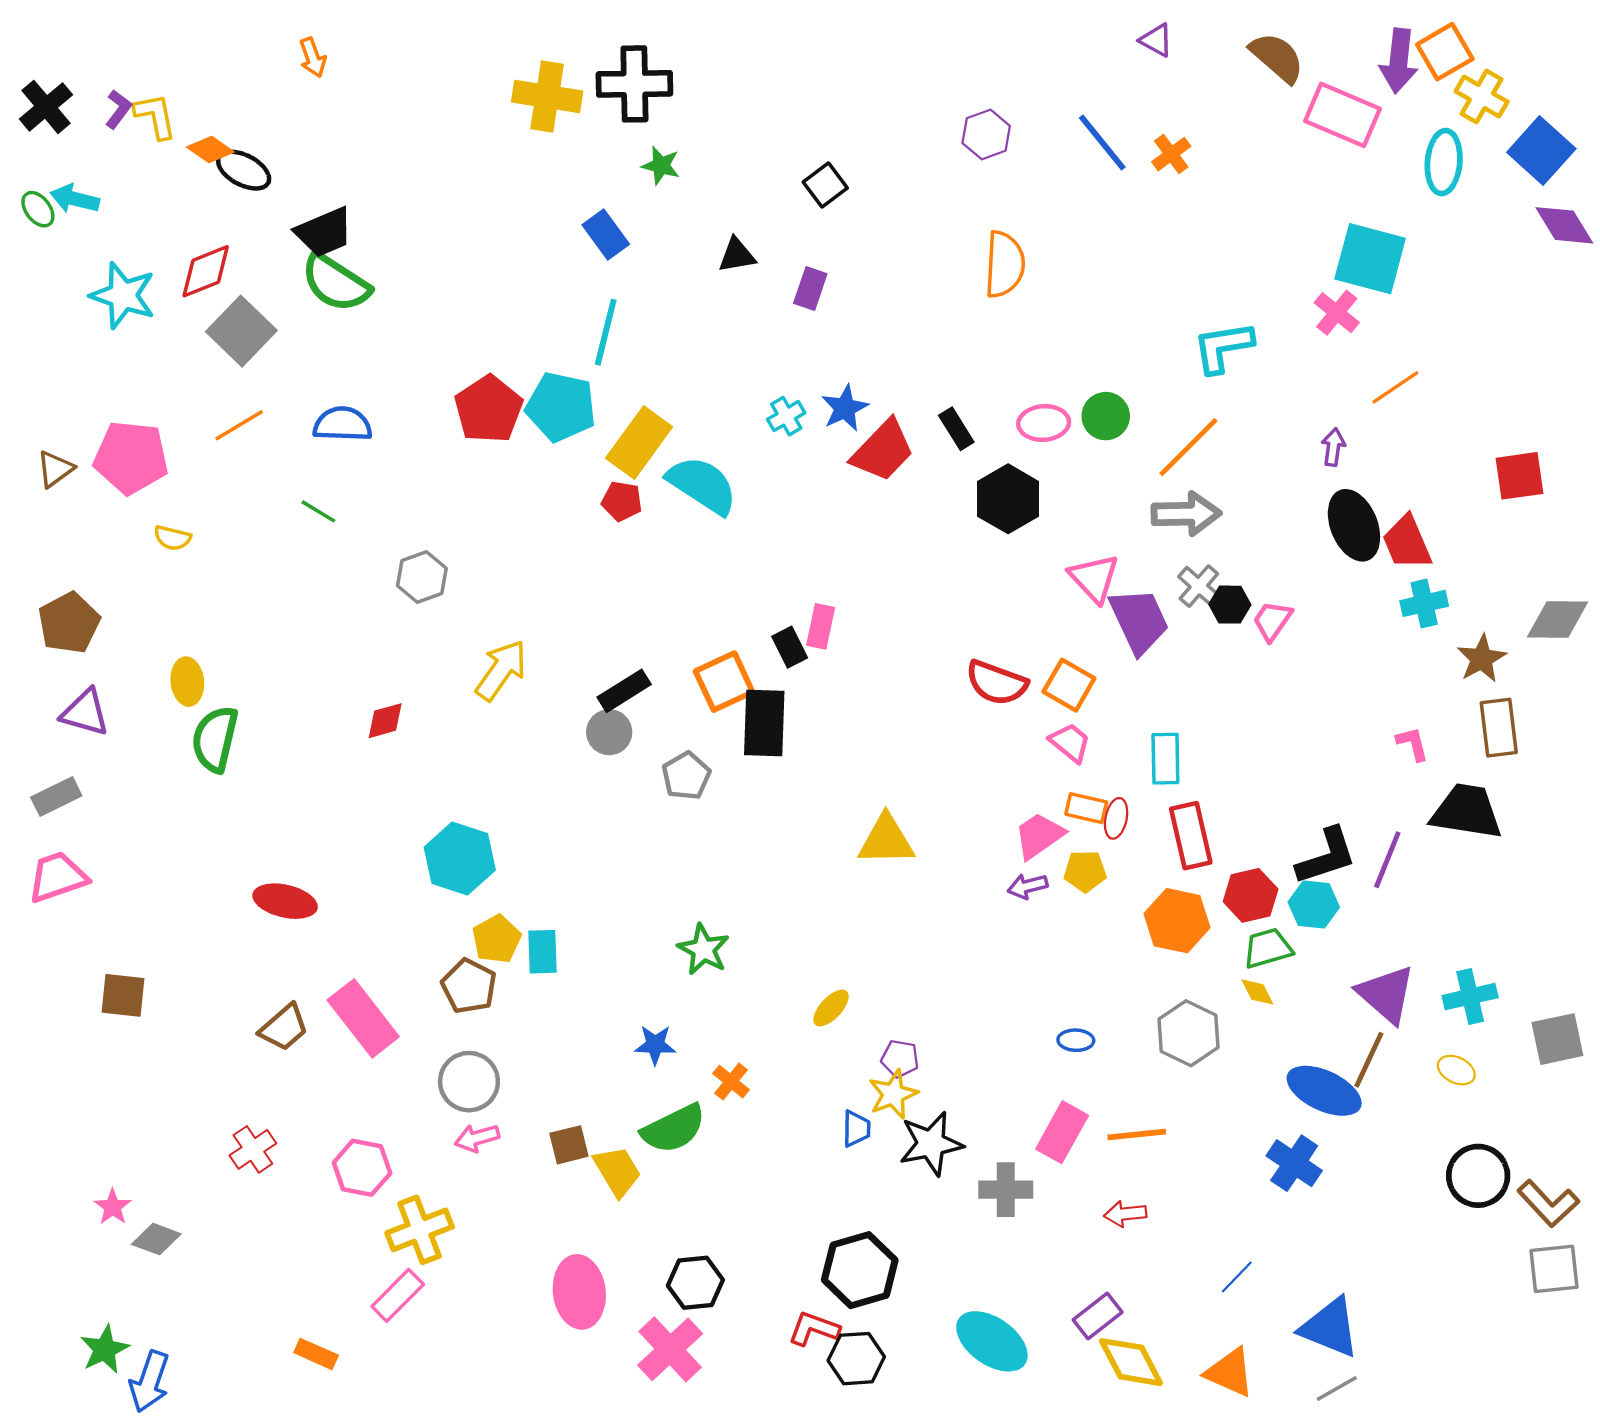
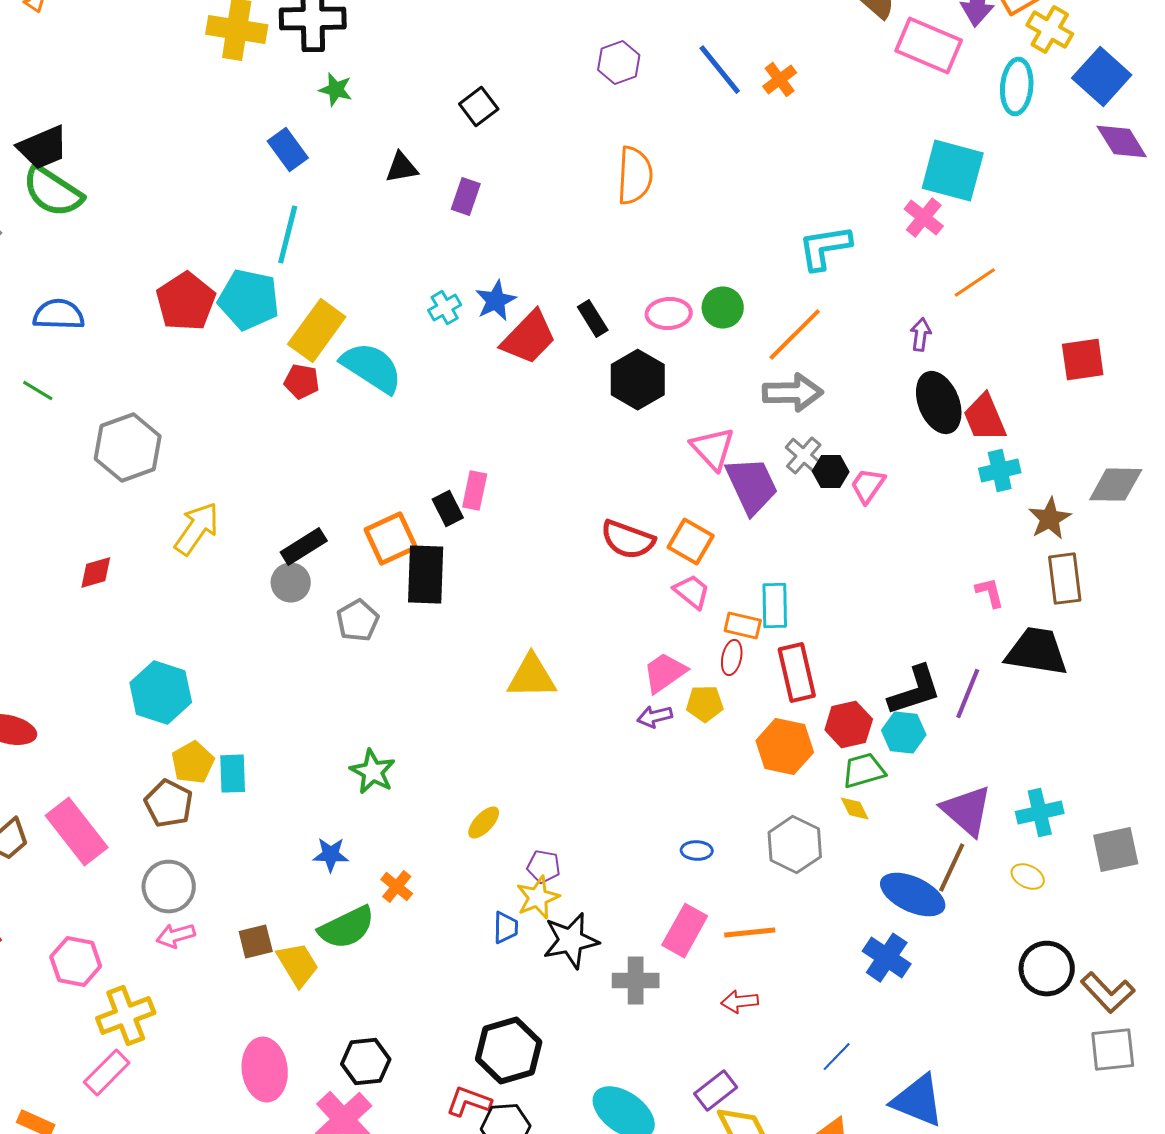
gray hexagon: (422, 577) -> (128, 448), size x1.5
orange rectangle: (1086, 808) -> (743, 626), moved

